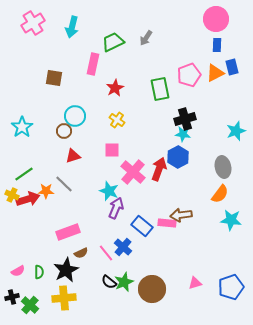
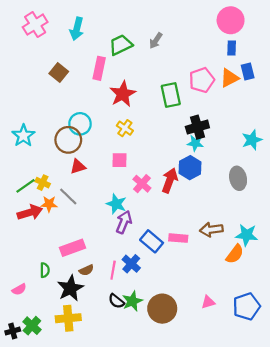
brown square: (54, 78) -> (59, 73), moved, turned 30
red star: (115, 88) -> (123, 94), size x1.4
brown circle: (64, 131) -> (68, 140), size x1.6
pink cross: (133, 172) -> (142, 184), size x0.7
orange semicircle: (220, 194) -> (235, 254), moved
yellow cross: (12, 195) -> (43, 183), moved
brown arrow: (181, 215) -> (211, 230), moved
pink line: (106, 253) -> (113, 270), turned 48
green semicircle: (39, 272) -> (45, 270), moved
black cross: (12, 297) -> (13, 331), moved

